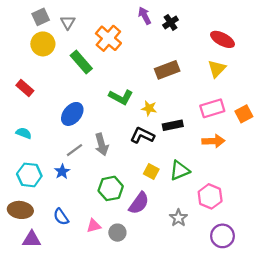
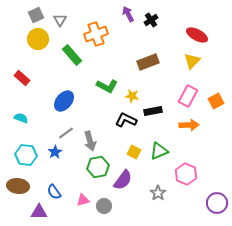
orange cross: (108, 38) -> (96, 34), turned 30
pink rectangle: (212, 108) -> (188, 96), turned -45
gray arrow: (102, 144) -> (90, 141), moved
purple circle: (222, 236) -> (217, 203), moved
purple triangle: (32, 239) -> (39, 212), moved

